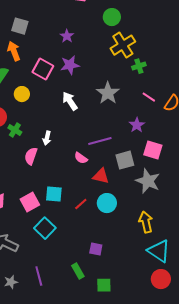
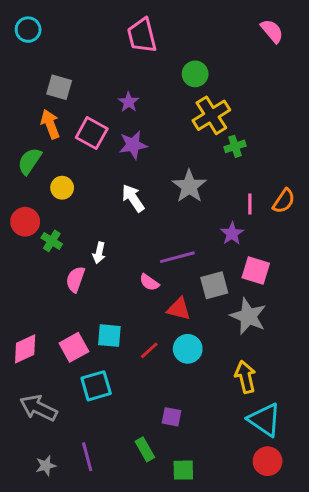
pink square: (43, 69) -> (92, 133), moved
pink line: (149, 97) -> (250, 204), moved, turned 56
cyan square: (45, 228) -> (96, 386), turned 30

